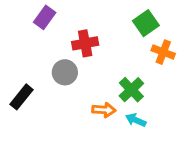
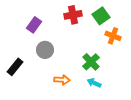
purple rectangle: (45, 17) -> (34, 25), moved
red cross: (85, 43) -> (73, 15), moved
orange arrow: (104, 110) -> (62, 80), moved

